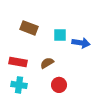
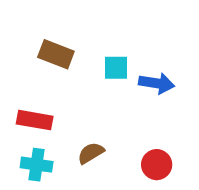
brown semicircle: (47, 63) -> (91, 153), moved
red circle: (59, 85) -> (157, 165), moved

